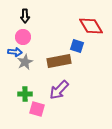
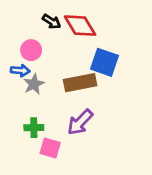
black arrow: (25, 16) -> (52, 22), moved, turned -56
red diamond: (91, 26) -> (80, 26), moved
blue square: (77, 46) -> (105, 62), size x1.5

